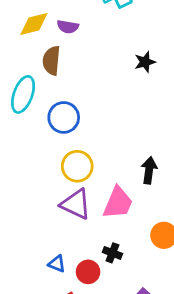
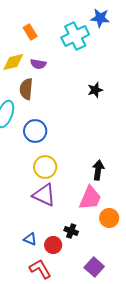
pink trapezoid: (118, 203) -> (90, 198), moved

